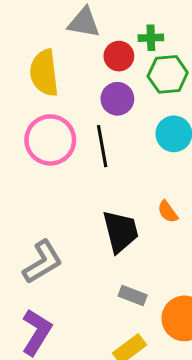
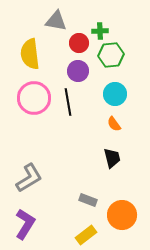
orange semicircle: (168, 212) -> (114, 124), moved
black trapezoid: (120, 231) -> (112, 158), moved, size x0.7

